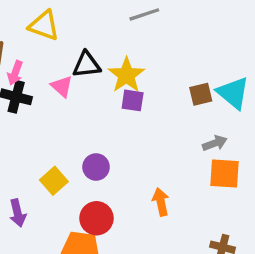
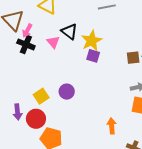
black triangle: (87, 65) -> (69, 32), turned 36
orange arrow: (161, 202) -> (112, 126), moved
red circle: (96, 218) -> (36, 119), moved

